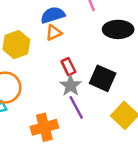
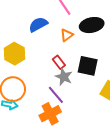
orange triangle: (54, 33) -> (67, 35), moved
purple line: (76, 107) -> (56, 95), moved

